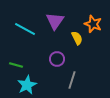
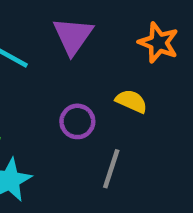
yellow semicircle: (77, 38) -> (131, 101), moved, turned -40

